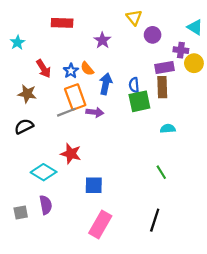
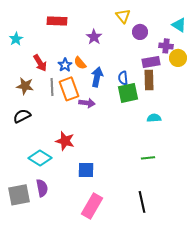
gray line: (66, 112) -> (52, 87), moved, turned -72
green line: (161, 172) -> (148, 158), turned -64
gray square: (21, 213) -> (19, 195), size x1.6
black line: (155, 220) -> (142, 202), turned -30

